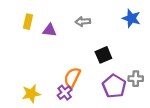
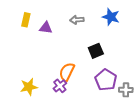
blue star: (131, 18) -> (111, 17), moved
gray cross: (136, 79) -> (126, 90), moved

